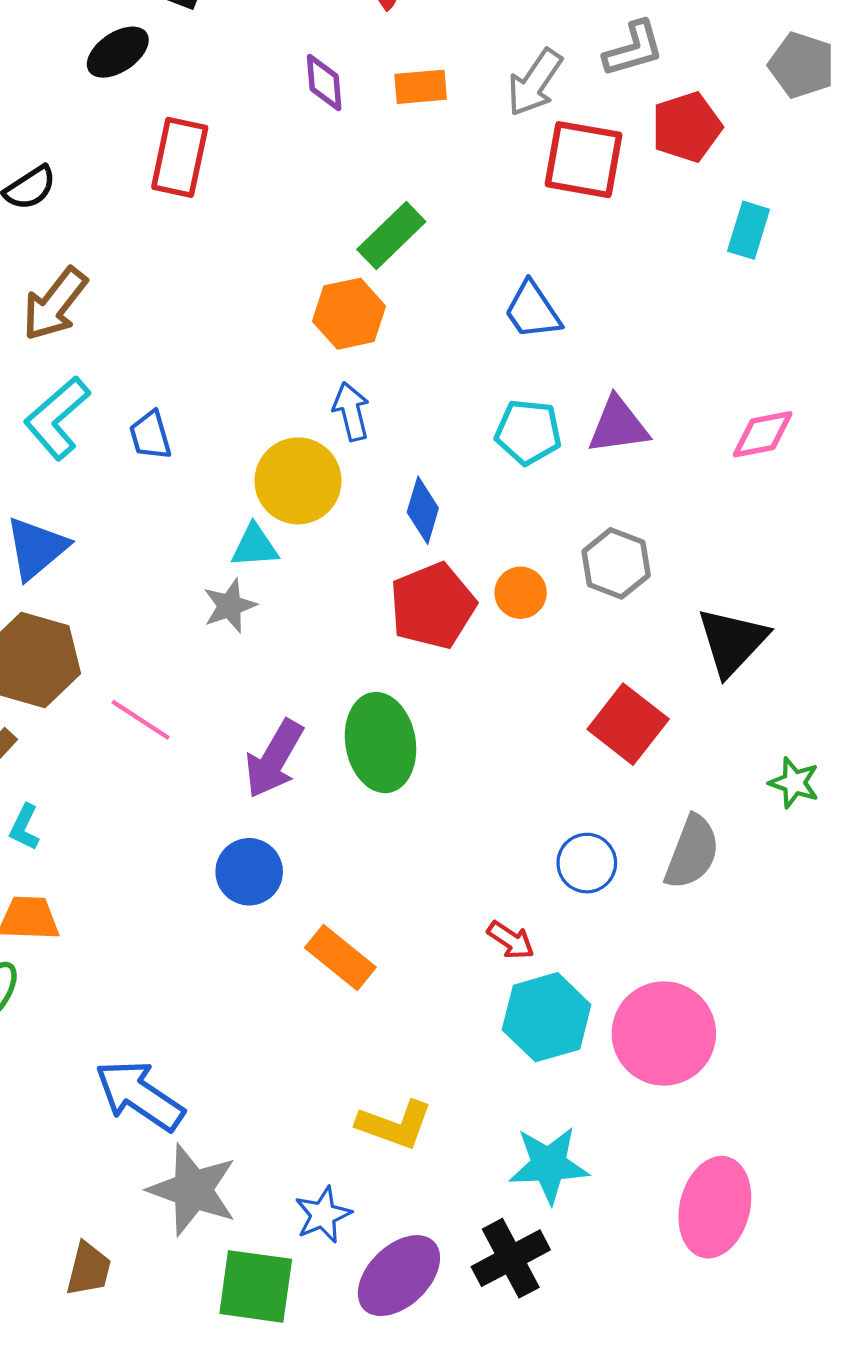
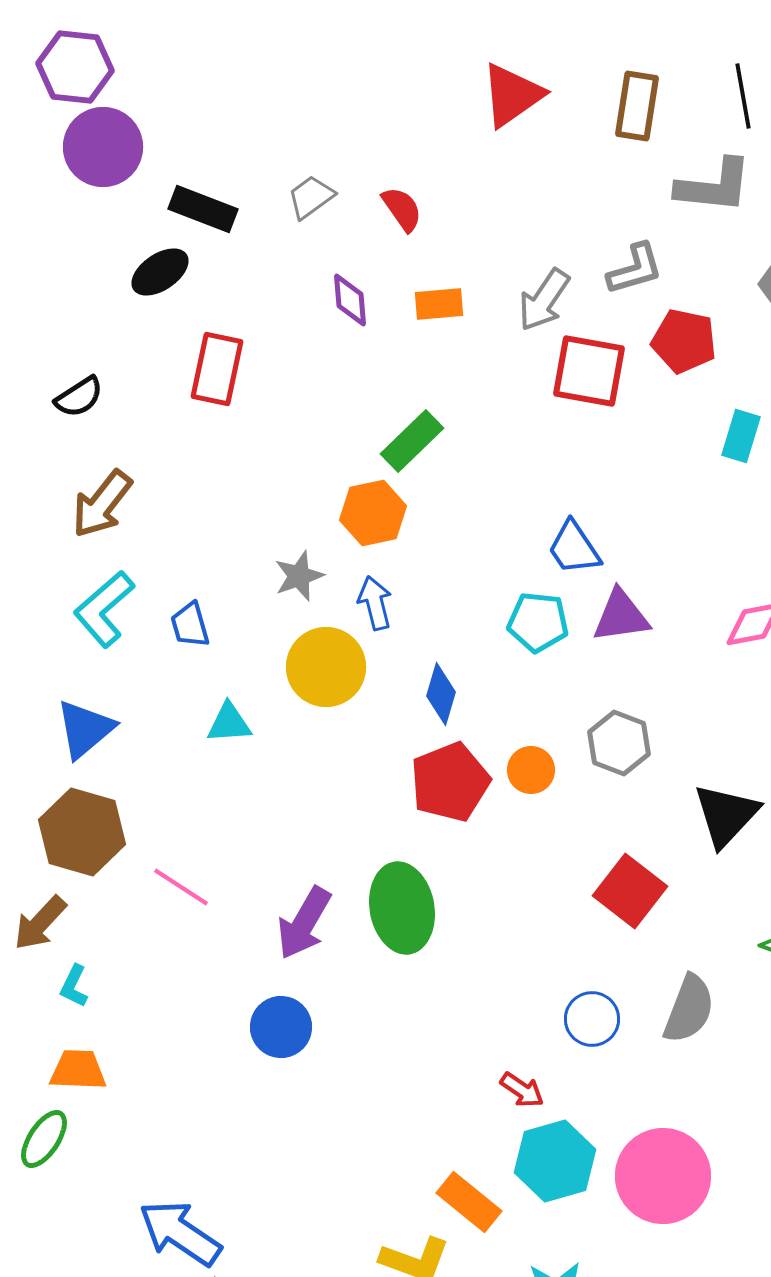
red pentagon: (687, 127) -> (684, 341), turned 30
blue trapezoid: (532, 310) -> (574, 548), moved
cyan triangle: (255, 546) -> (229, 723), moved
gray star: (230, 606) -> (299, 576), moved
orange rectangle: (340, 957) -> (469, 1202), moved

